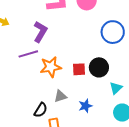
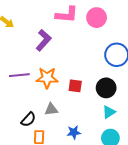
purple line: (28, 54) -> (19, 75), moved
black circle: (99, 67) -> (106, 88), moved
blue star: (85, 106) -> (74, 132), moved

